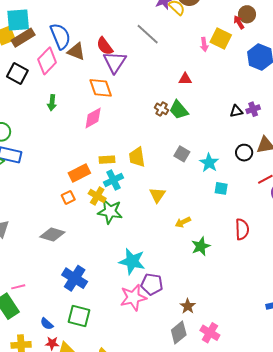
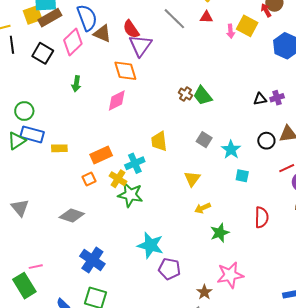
red triangle: (185, 79) -> (206, 17), moved
yellow rectangle: (107, 160) -> (59, 148), moved
yellow triangle: (157, 195) -> (192, 179), moved
pink star: (133, 297) -> (230, 275), moved

